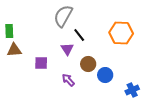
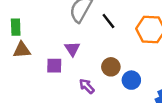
black line: (79, 35) -> (108, 21), moved
purple triangle: (67, 49) -> (72, 49), moved

